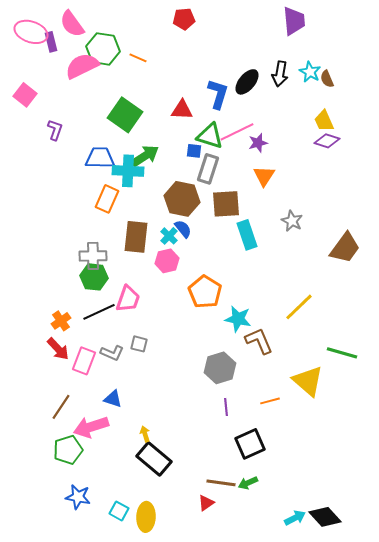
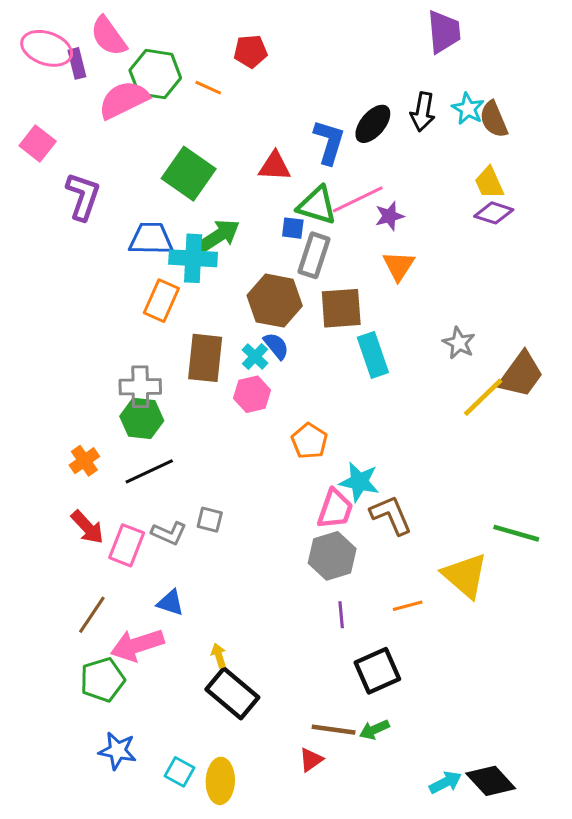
red pentagon: (184, 19) -> (251, 51), moved
brown semicircle: (327, 79) -> (494, 119), size x1.4
purple L-shape: (55, 130) -> (83, 196), size x1.5
gray star: (292, 221) -> (459, 343), moved
orange pentagon: (205, 292) -> (309, 441), size x0.7
pink trapezoid: (128, 299) -> (335, 509), moved
yellow line: (299, 307) -> (483, 397), moved
orange cross: (61, 321) -> (84, 461), moved

